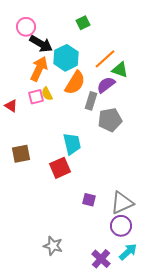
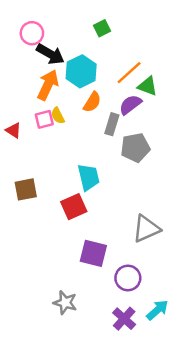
orange semicircle: (75, 83) -> (92, 102), size x0.7
purple square: (89, 200) -> (93, 253), moved, size x1.6
gray triangle: (122, 203) -> (146, 229), moved
purple circle: (121, 226) -> (128, 278), moved

